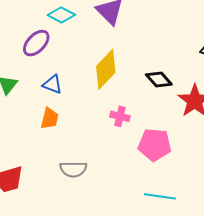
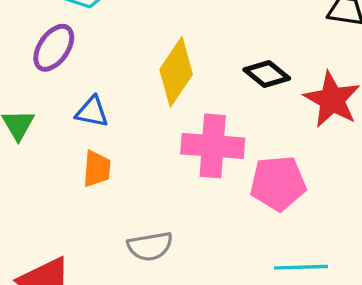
pink cross: (120, 116) -> (213, 146), size x1.8

